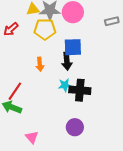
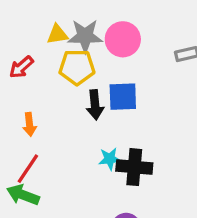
black arrow: (67, 61) -> (95, 105), moved
orange arrow: (40, 64) -> (29, 124), moved

